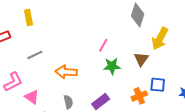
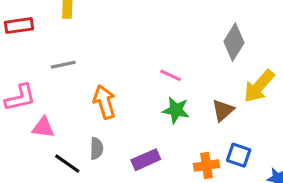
pink line: (103, 45) -> (171, 75), turned 72
orange arrow: (66, 72) -> (104, 102), turned 55
pink triangle: (32, 97) -> (43, 127), turned -42

